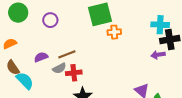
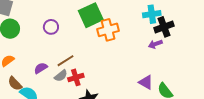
purple circle: (50, 20) -> (51, 27), moved
orange cross: (114, 32) -> (108, 30), size x1.5

